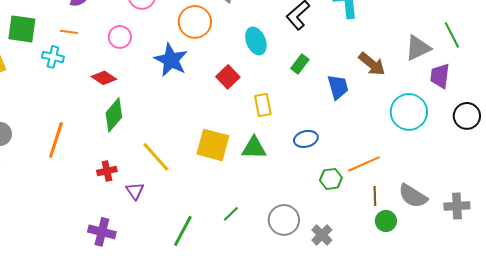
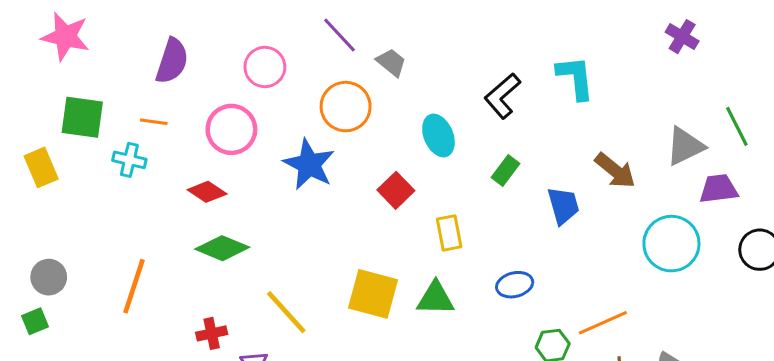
pink circle: (120, 37) -> (231, 129), size x1.4
purple trapezoid: (440, 76) -> (719, 189), turned 76
green diamond: (114, 115) -> (222, 248), turned 72

